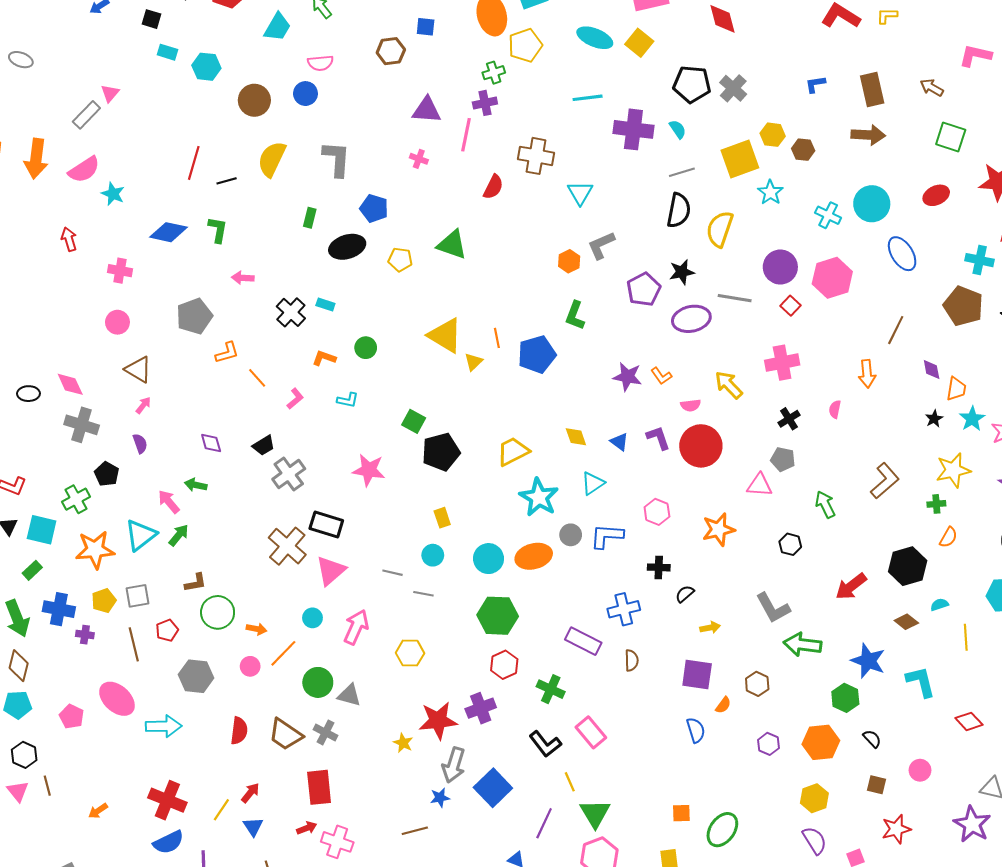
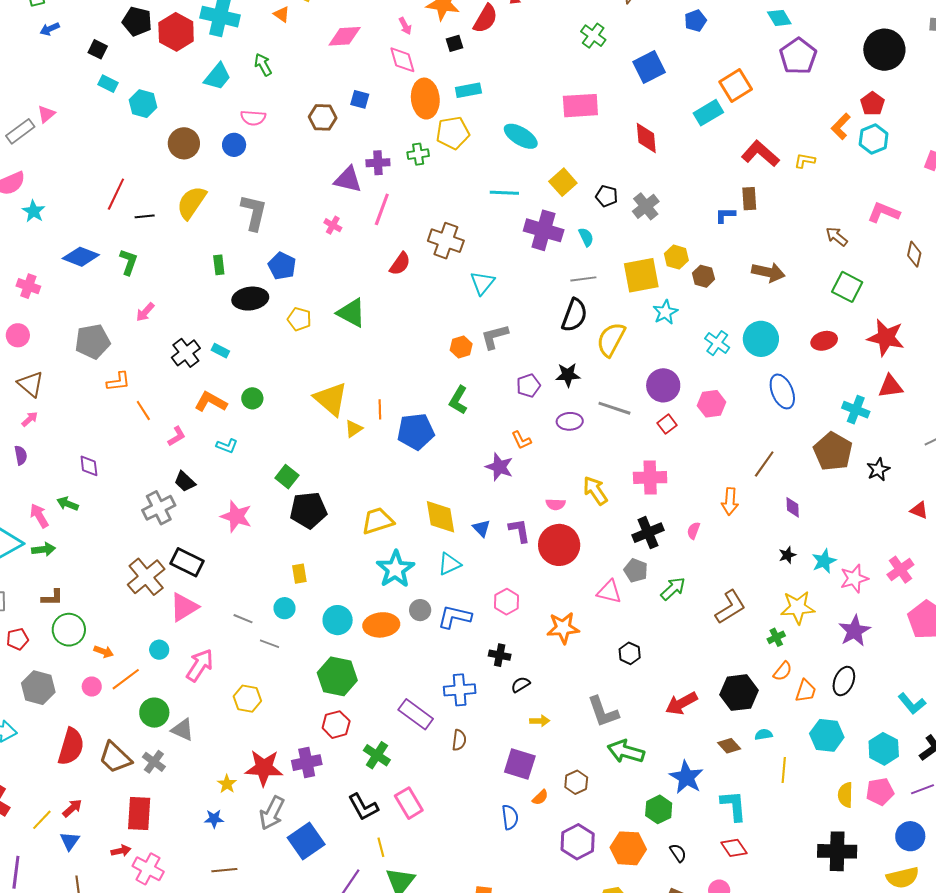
yellow square: (639, 43) -> (563, 182), moved
black pentagon: (692, 84) -> (607, 196), size x0.6
brown rectangle: (872, 90) -> (749, 199), moved, size x0.7
purple cross: (485, 103) -> (378, 163), moved
green rectangle: (310, 218) -> (219, 265), turned -30
pink arrow: (243, 278) -> (145, 312), turned -60
pink hexagon: (832, 278) -> (712, 404), size x0.7
purple pentagon: (644, 289) -> (528, 386), size x0.7
purple ellipse: (691, 319) -> (570, 421), size x0.7
orange L-shape: (324, 358) -> (211, 402), size x1.4
orange L-shape: (661, 376) -> (521, 440), moved
orange trapezoid: (956, 389) -> (806, 691), moved
black cross: (789, 419) -> (648, 533), size x1.4
yellow diamond: (576, 437) -> (440, 517), size x1.6
black trapezoid: (264, 445) -> (185, 481), moved, turned 65
green arrow: (825, 504) -> (673, 589), moved, turned 64
green cross: (936, 504) -> (776, 637), turned -30
green arrow: (179, 535) -> (43, 549), turned 35
red diamond: (969, 721) -> (734, 848), moved
red semicircle: (239, 731) -> (71, 747), size x1.4
purple hexagon: (768, 744) -> (578, 842), size x1.6
blue star: (440, 798) -> (214, 819), moved

